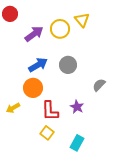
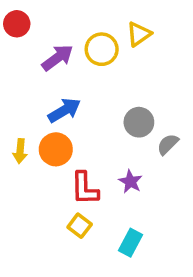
yellow triangle: (82, 20) -> (139, 34), turned 35
gray circle: (68, 65) -> (139, 122), moved
yellow arrow: (13, 108) -> (20, 151), moved, turned -56

